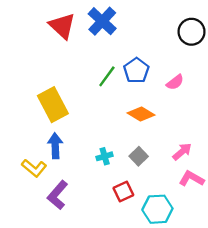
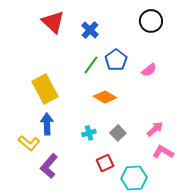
blue cross: (102, 21) -> (90, 30), moved, size x0.7
black circle: (192, 32) -> (151, 21), moved
orange diamond: (141, 114) -> (105, 97), moved

